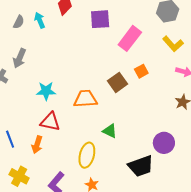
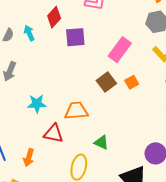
purple square: (100, 19) -> (75, 37), moved
brown square: (118, 82) -> (106, 82), moved
red triangle: (50, 122) -> (53, 134), moved

